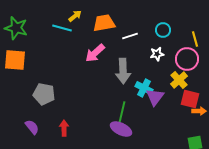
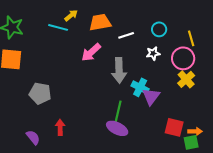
yellow cross: (179, 80) -> (186, 79), moved
red square: (190, 99) -> (174, 127), moved
orange arrow: (199, 111) -> (195, 131), moved
purple semicircle: (32, 127) -> (33, 137), moved

